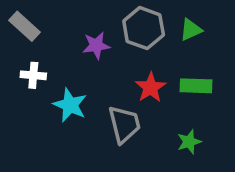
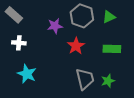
red star: (151, 88) -> (76, 46), moved
cyan star: (70, 105) -> (27, 74), moved
gray trapezoid: (124, 124) -> (85, 79), moved

